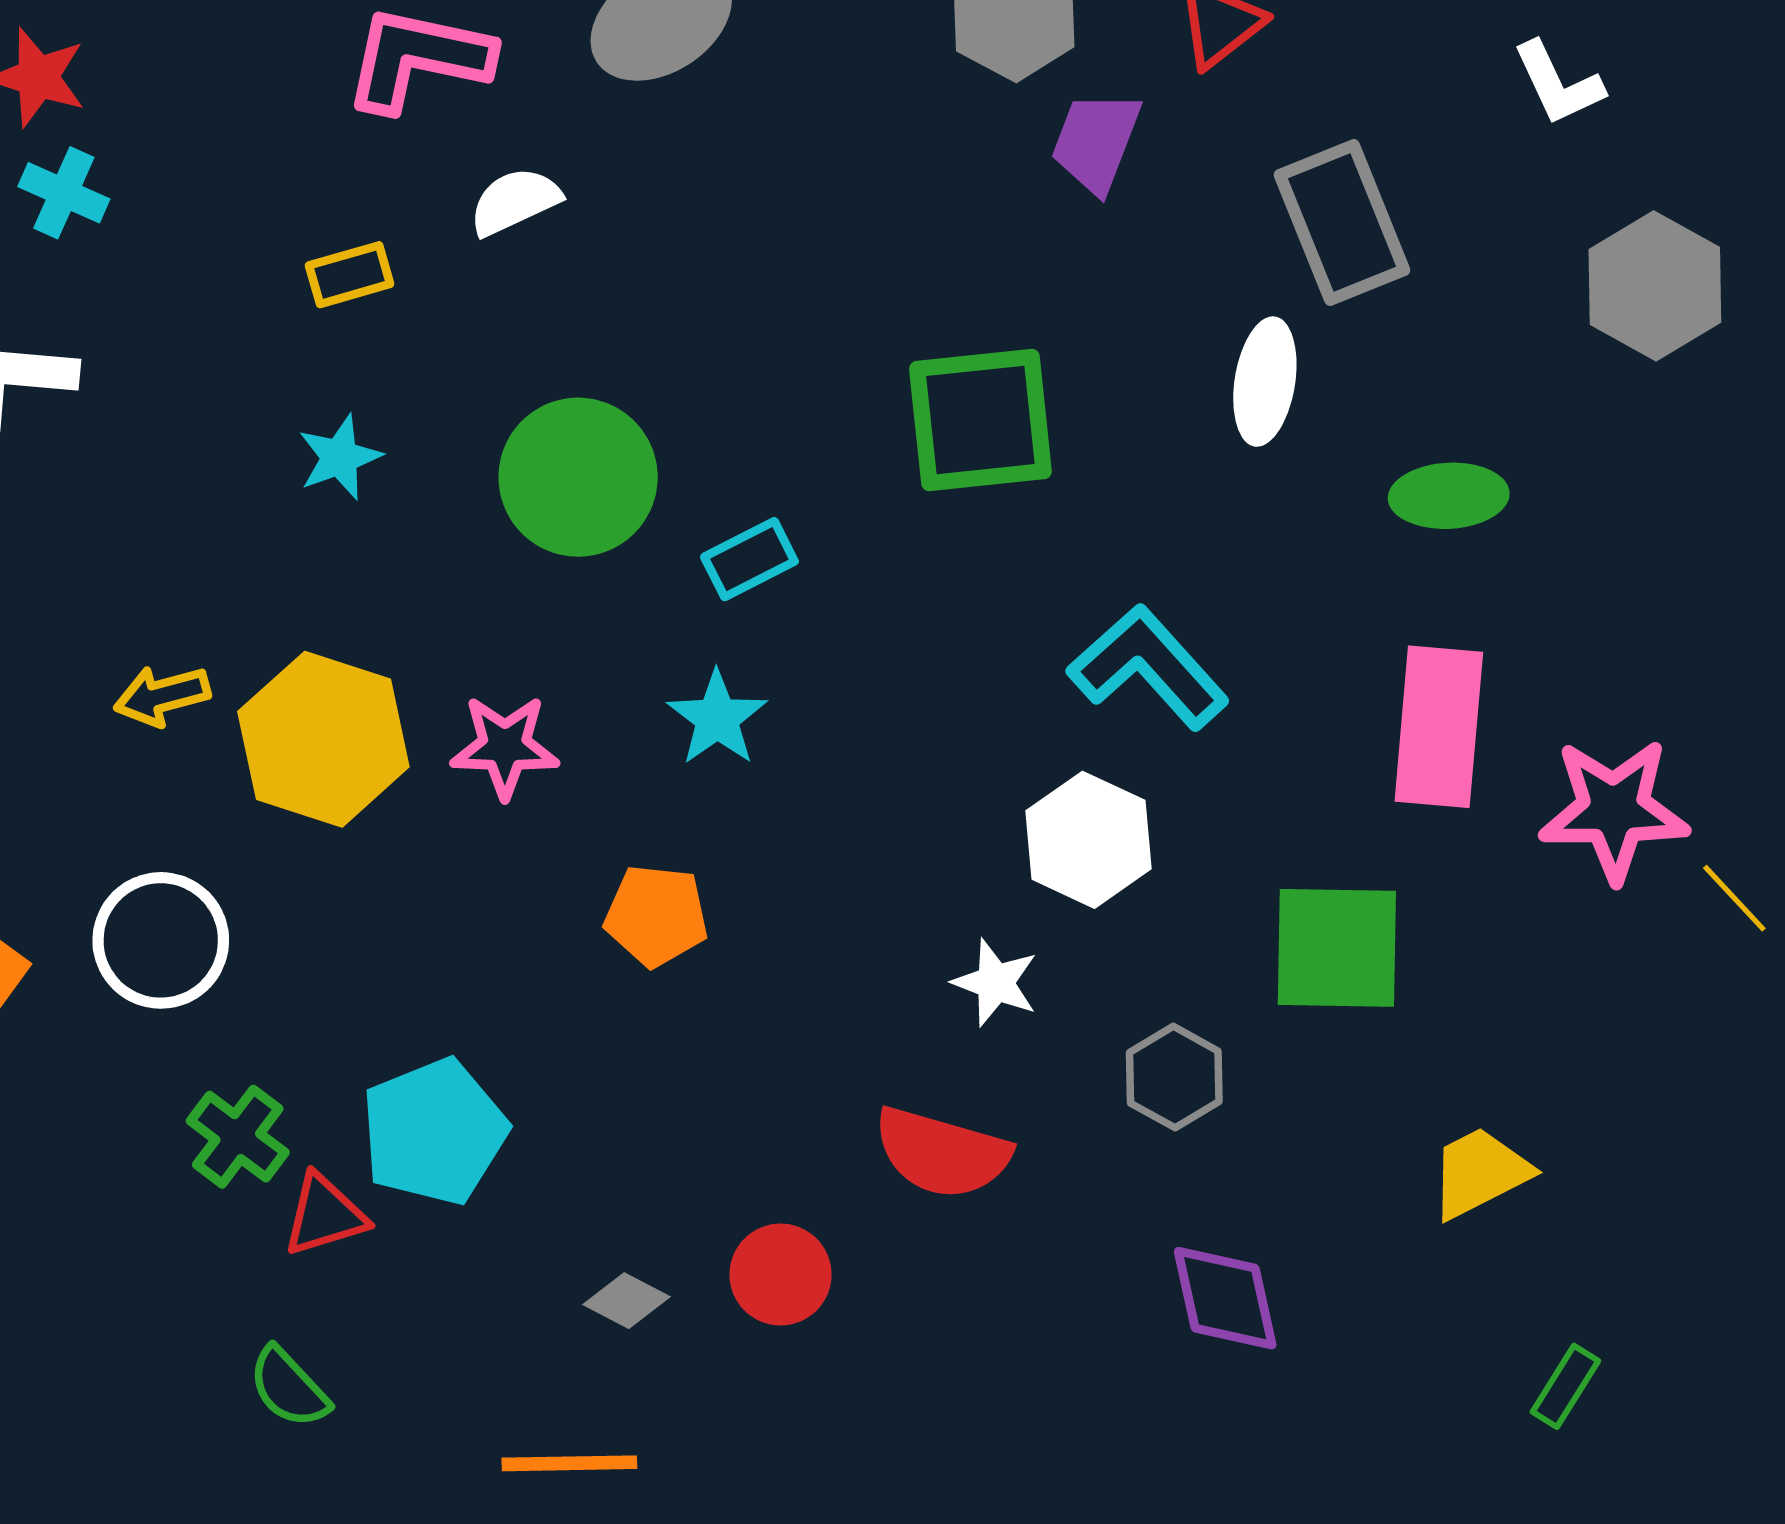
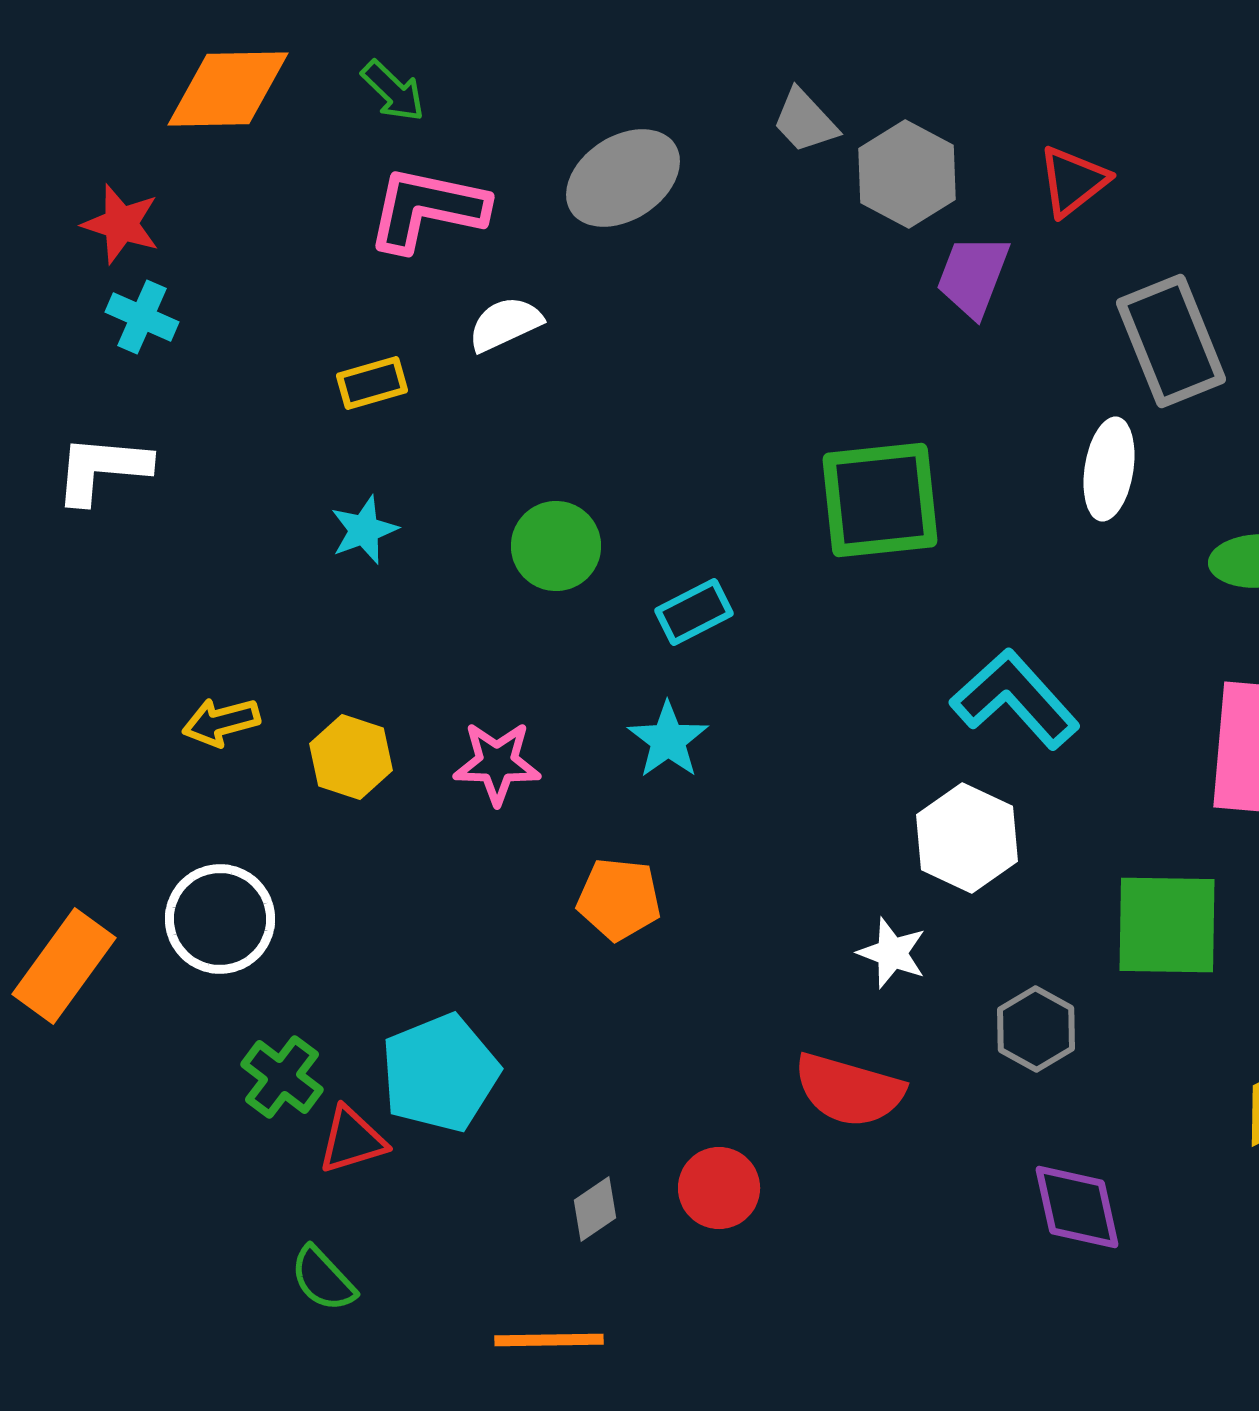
green circle: (578, 477) -> (556, 546), size x0.7
yellow hexagon: (323, 739) -> (351, 757), size x0.6
gray diamond: (627, 1301) -> (595, 1209), turned -62

